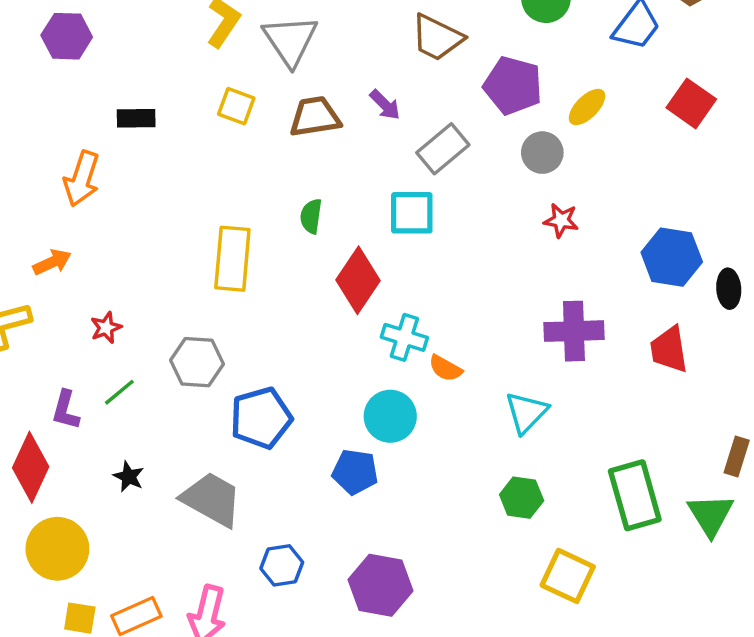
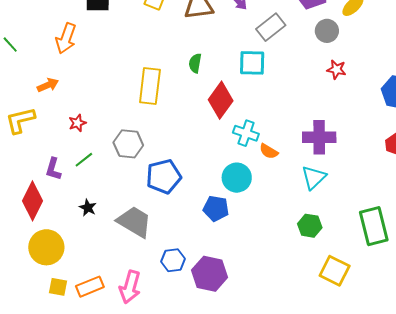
purple cross: (574, 331) -> (319, 137), moved
purple hexagon: (380, 585) -> (210, 274), moved

